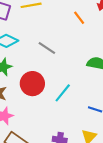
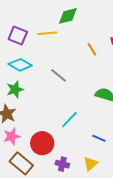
red circle: (32, 84) -> (42, 143), moved

